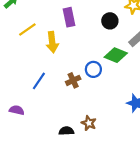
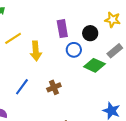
purple rectangle: (69, 17) -> (62, 29), moved
blue circle: (93, 69) -> (74, 50), moved

